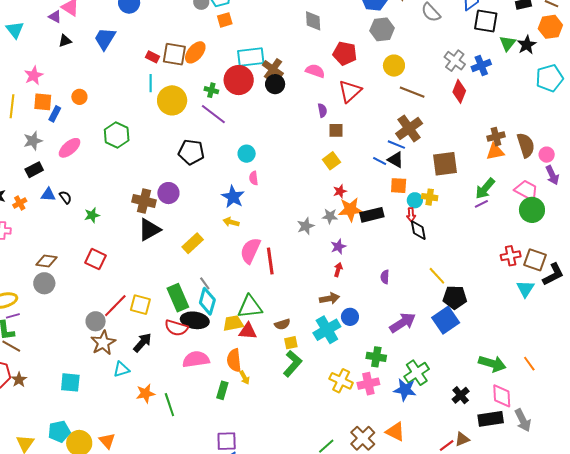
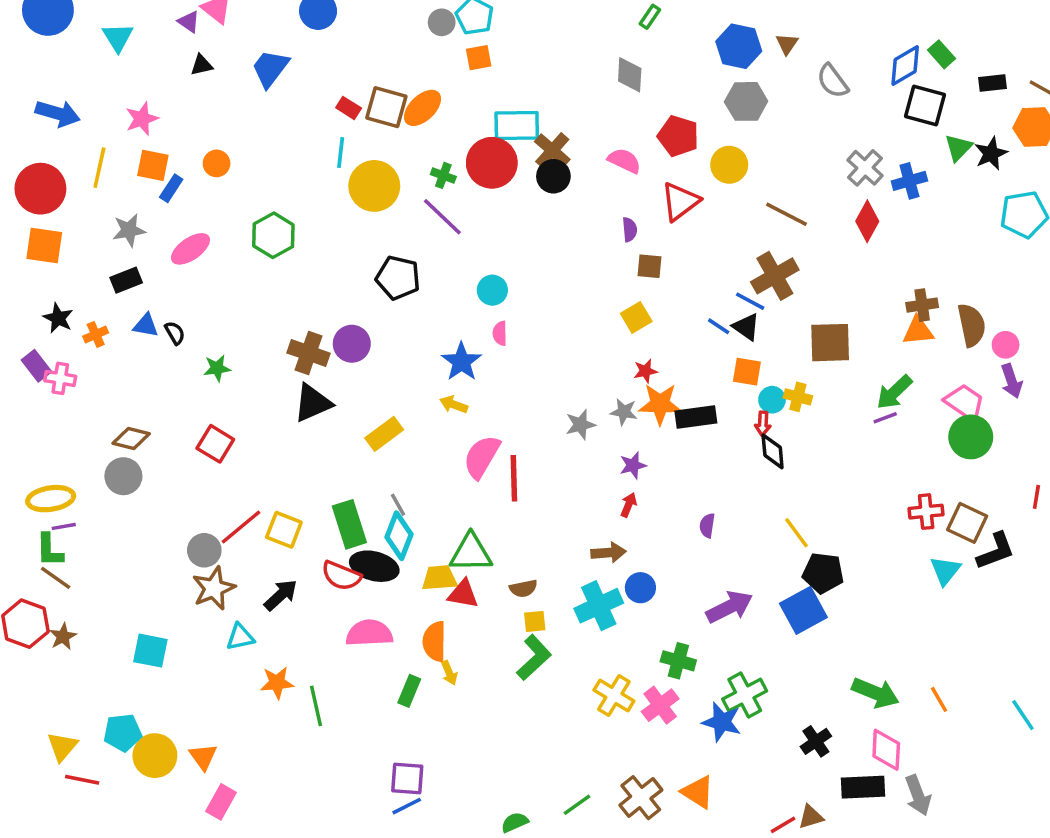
yellow circle: (394, 66) -> (729, 165), moved
pink cross: (368, 384) -> (660, 705), turned -30

